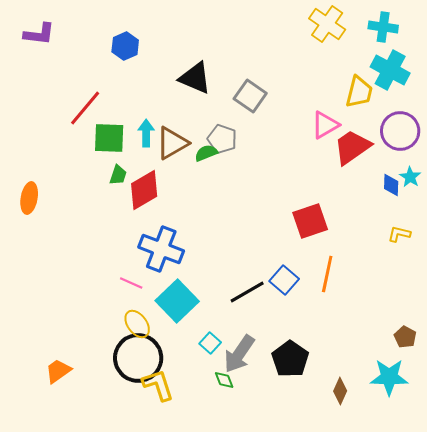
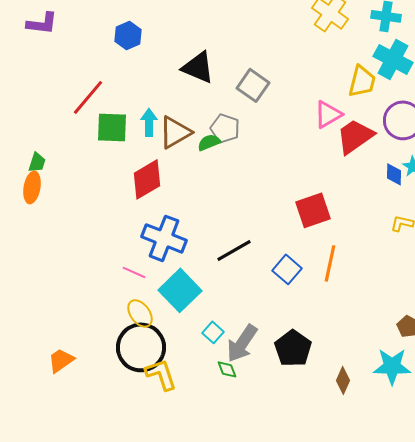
green trapezoid: (118, 175) -> (37, 162), moved
black line: (247, 292) -> (234, 250), moved

